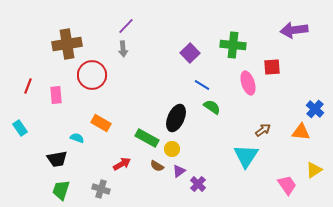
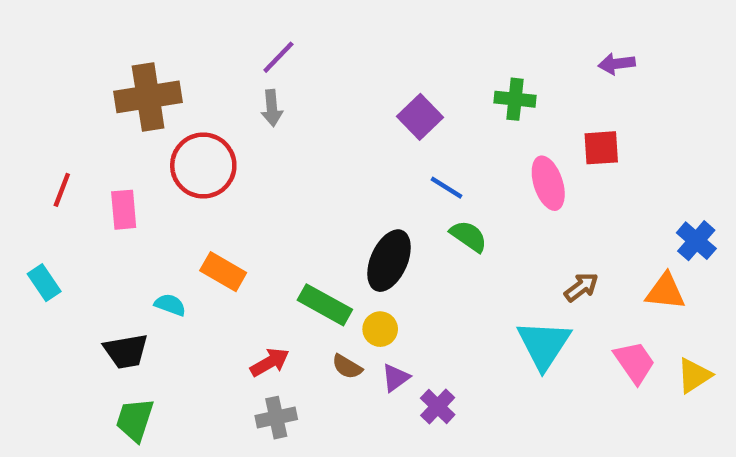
purple arrow: (294, 30) -> (617, 64), moved, size x0.6
green cross: (233, 45) -> (515, 99), size x0.7
pink trapezoid: (287, 185) -> (634, 362), moved
gray cross: (101, 189) -> (276, 418), moved, turned -30

